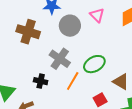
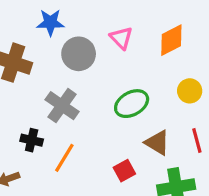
green ellipse: (94, 64) -> (132, 104), moved
orange line: (73, 81) -> (64, 158), moved

